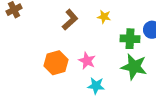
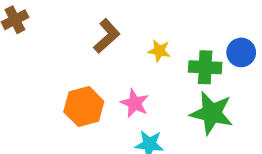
yellow star: (104, 17) -> (159, 51), moved

